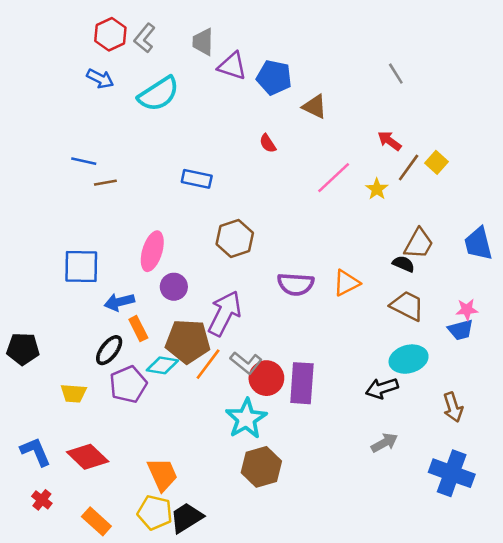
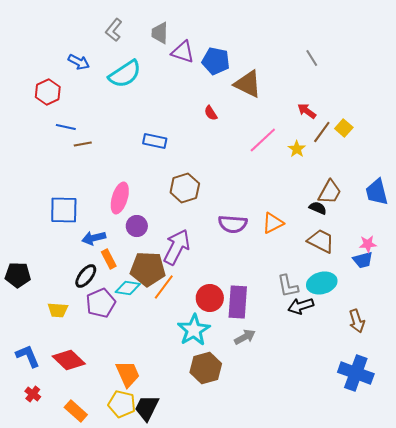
red hexagon: (110, 34) -> (48, 92), moved
brown triangle: (315, 107) -> (248, 84), size x1.4
gray L-shape: (246, 363) -> (288, 286), moved, turned 40
gray arrow: (384, 443) -> (245, 337), moved
black trapezoid: (187, 518) -> (147, 408), turned -32

